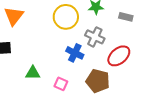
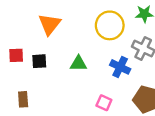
green triangle: (33, 73) -> (79, 64), moved

